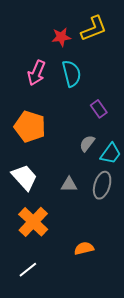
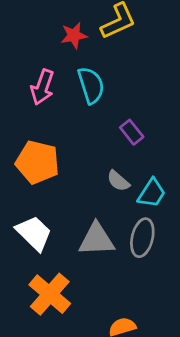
gray semicircle: (87, 143) -> (118, 181), turned -84
gray triangle: (69, 185) -> (97, 239), size x1.6

